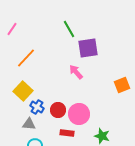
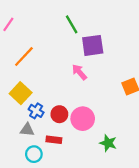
red rectangle: (67, 133) -> (54, 140), moved

